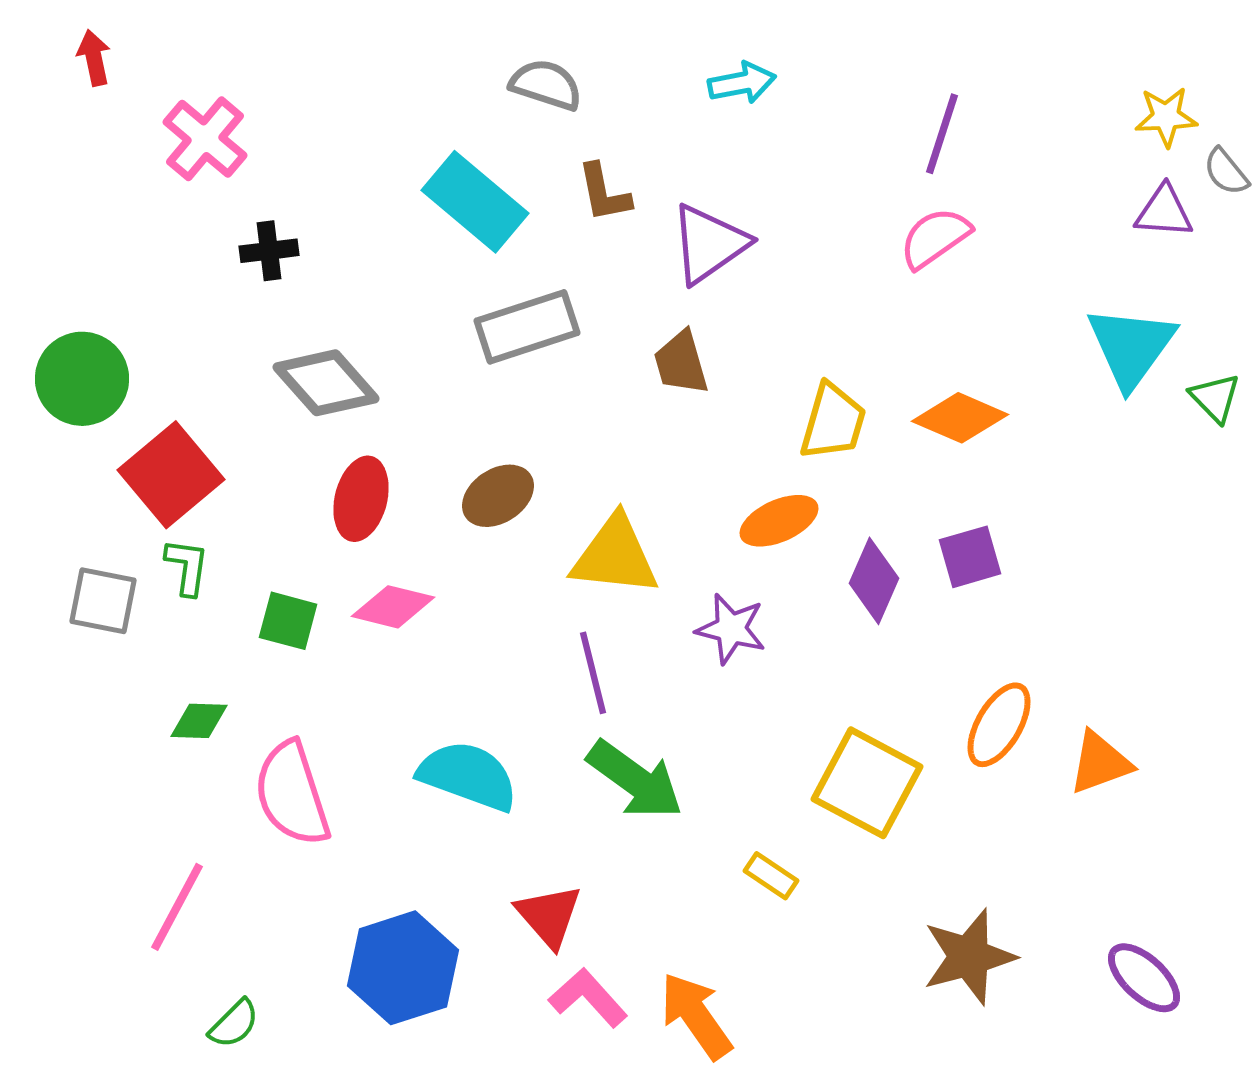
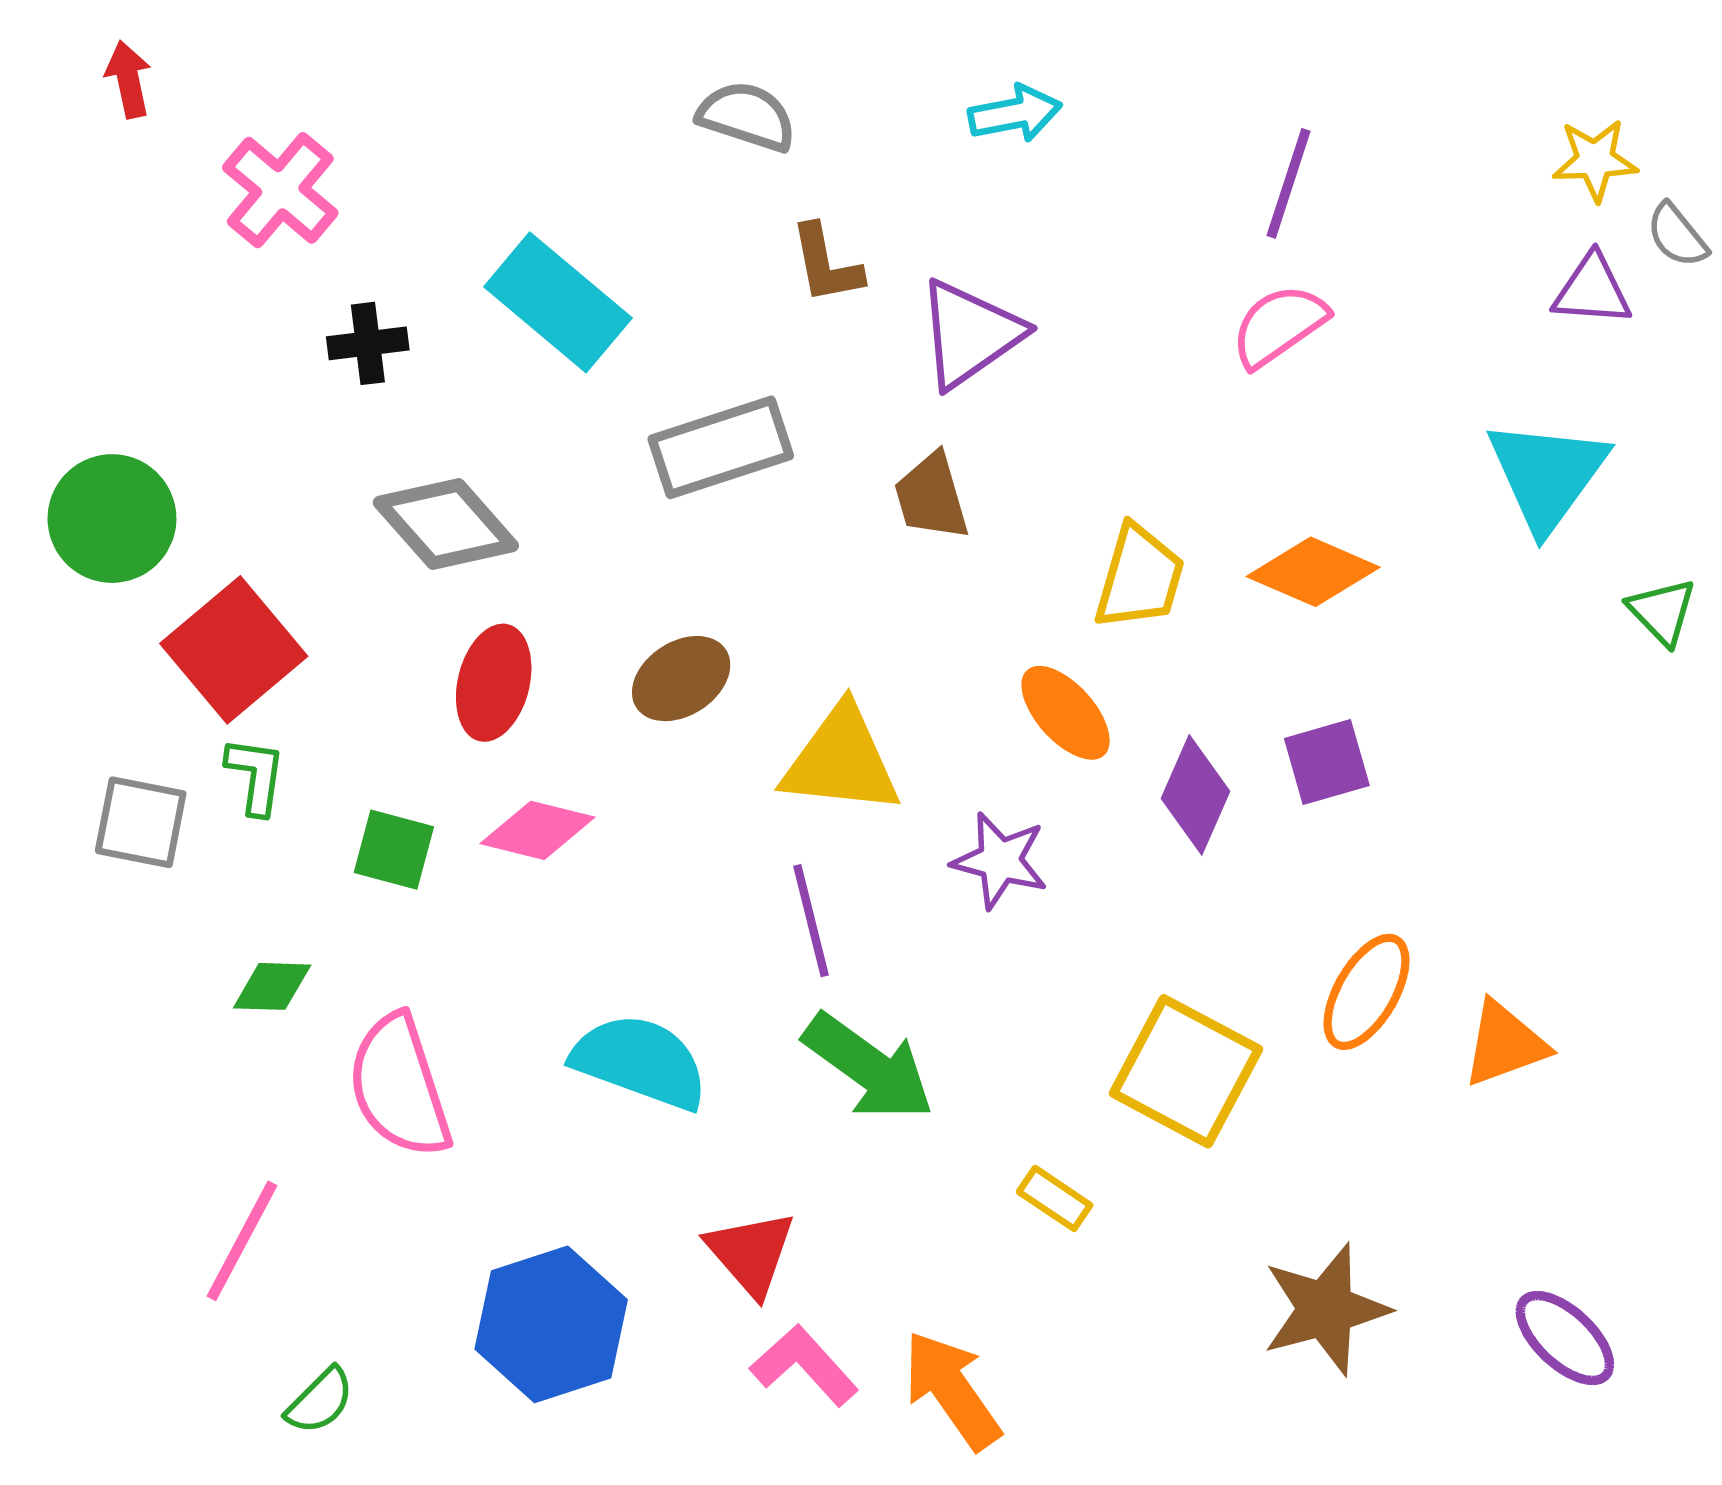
cyan rectangle: (475, 202) -> (558, 302), moved
green triangle: (1215, 398) -> (1662, 612), moved
orange ellipse: (779, 521) -> (1066, 713), turned 72

